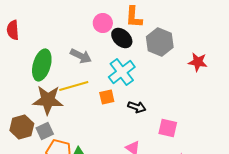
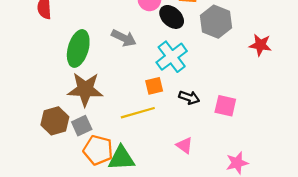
yellow line: (74, 86) -> (138, 113), moved
pink square: (168, 128) -> (225, 106), moved

